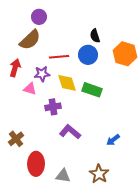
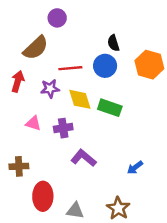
purple circle: (39, 17) -> (57, 18), moved
pink triangle: (30, 89) -> (33, 123), moved
brown cross: (16, 139) -> (19, 166), turned 35

